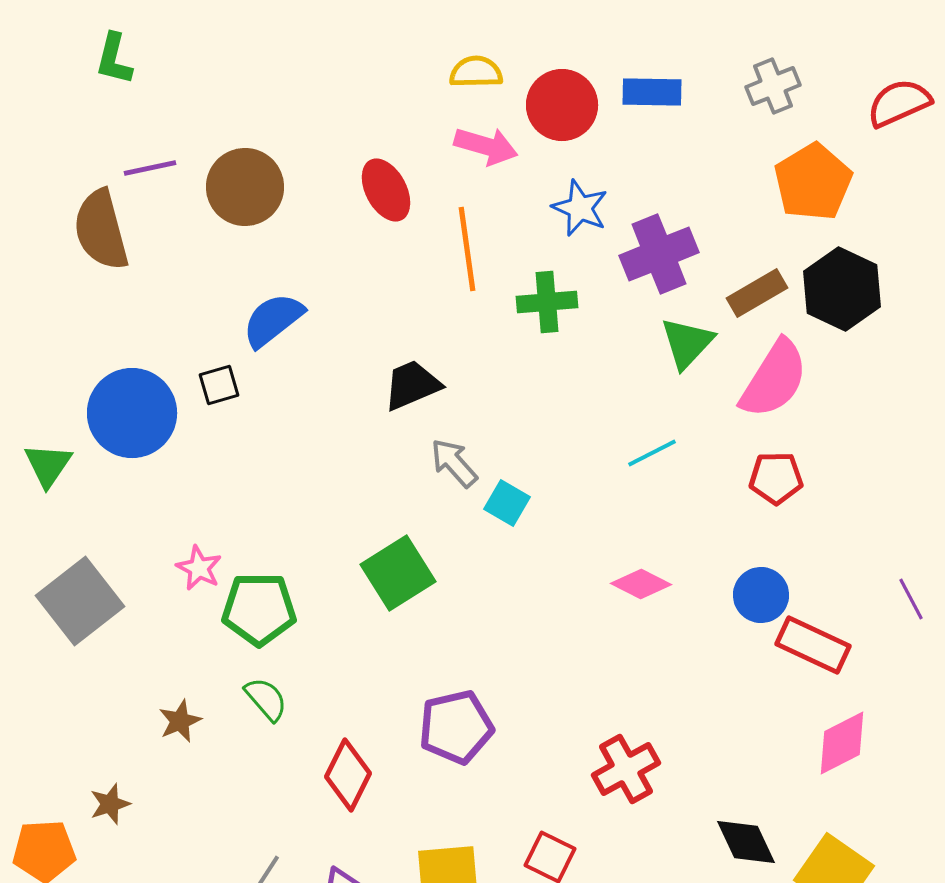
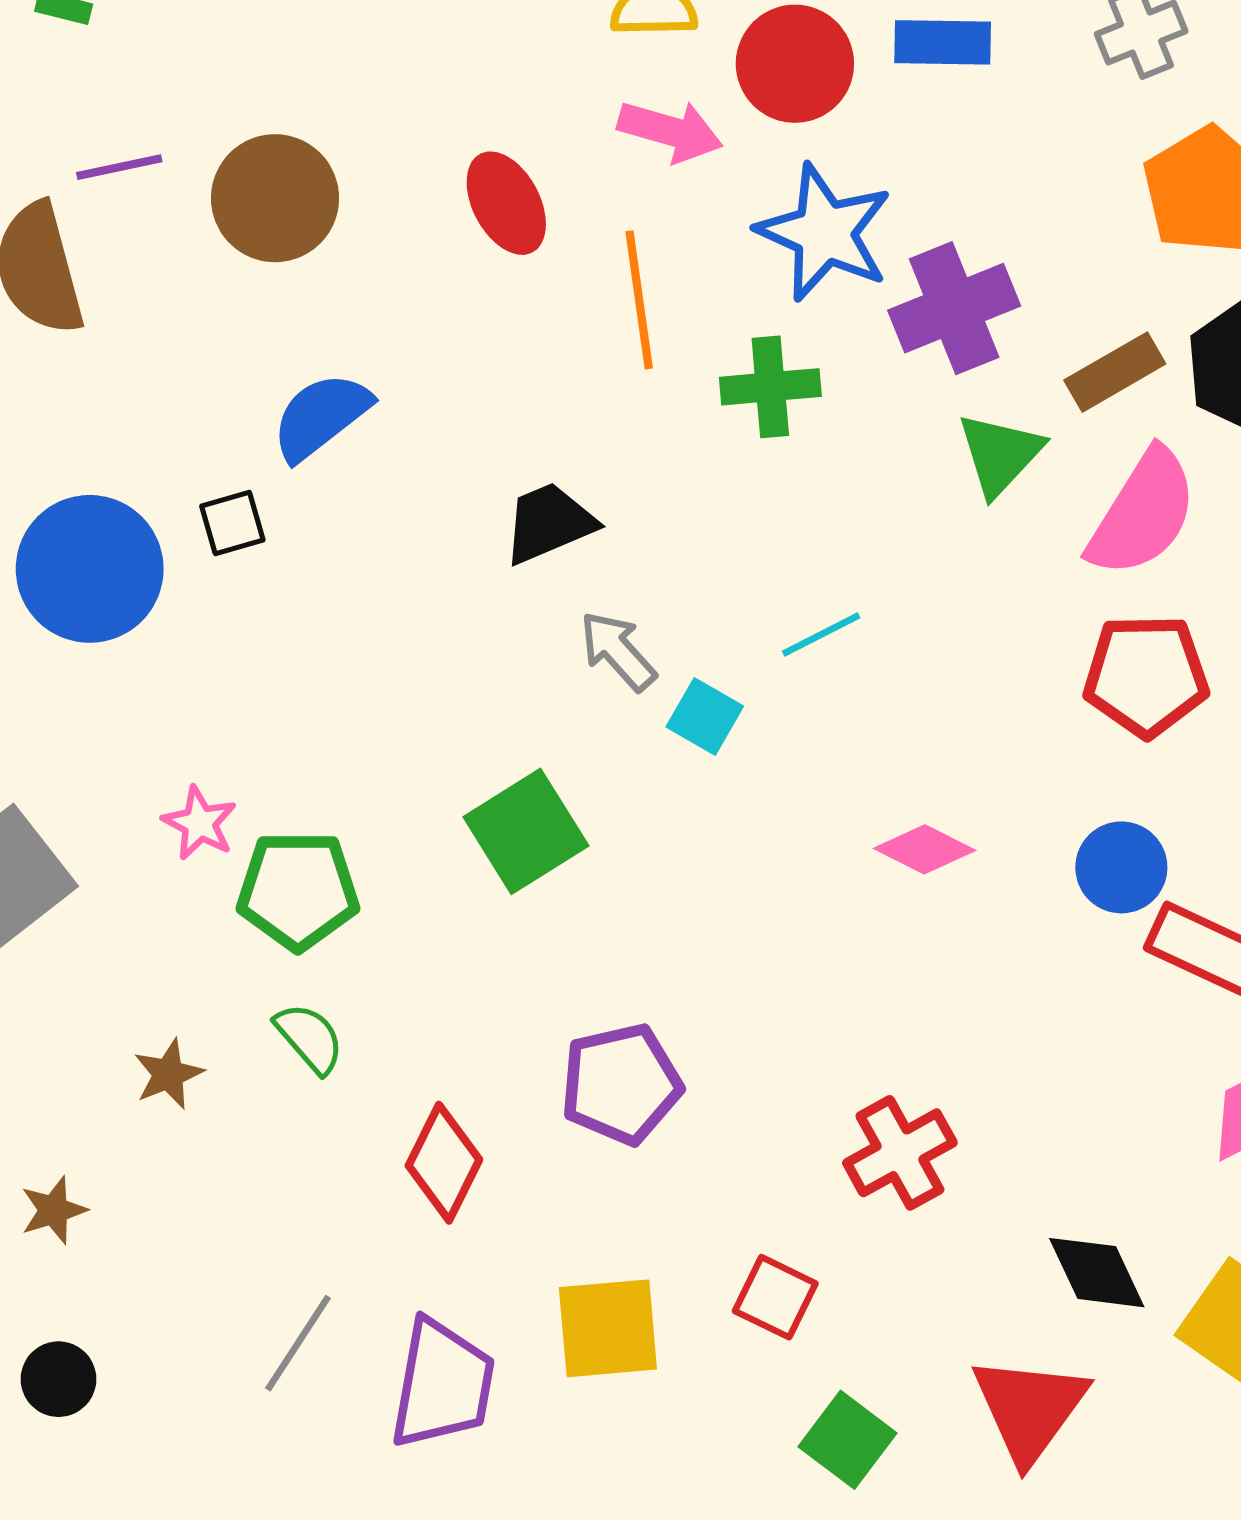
blue star: (580, 208) -> (824, 233), size x1.5
cyan line: (652, 453) -> (821, 635), moved
red pentagon: (776, 478) -> (1146, 676), size x1.4

